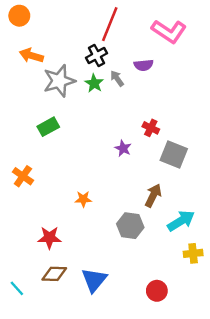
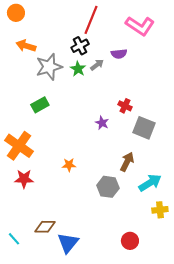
gray arrow: (117, 78) -> (97, 65), turned 88
orange cross: (23, 176) -> (19, 146), size x1.6
red star: (49, 238) -> (24, 179), moved
blue triangle: (94, 280) -> (68, 243), moved

